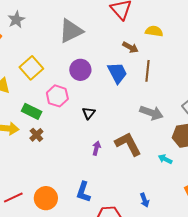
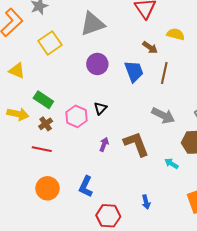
yellow square: (31, 68) -> (50, 43), moved
pink hexagon: (57, 96) -> (77, 116), moved
red line: (13, 197) -> (42, 149), moved, turned 30

